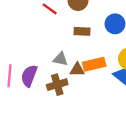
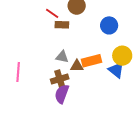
brown rectangle: (82, 31) -> (62, 25), moved
purple semicircle: (29, 76) -> (62, 94), moved

